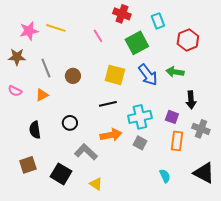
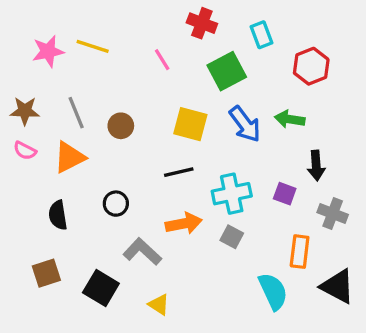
brown star: (17, 57) -> (25, 111), moved
orange triangle: (42, 95) -> (70, 157), size x1.5
orange rectangle: (177, 141) -> (300, 252), moved
cyan semicircle: (165, 176) -> (273, 291), size x1.6

